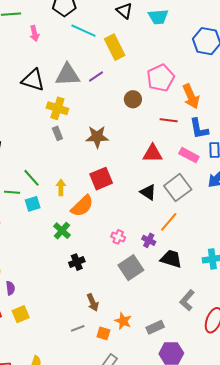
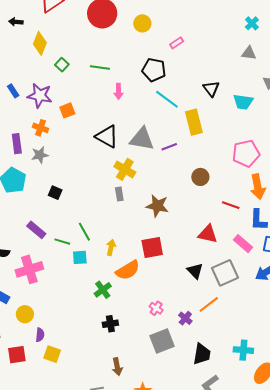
pink pentagon: (161, 78) -> (246, 153), moved
black trapezoid: (171, 259) -> (202, 354), moved, turned 70
yellow square: (21, 314) -> (52, 354), moved, turned 30

